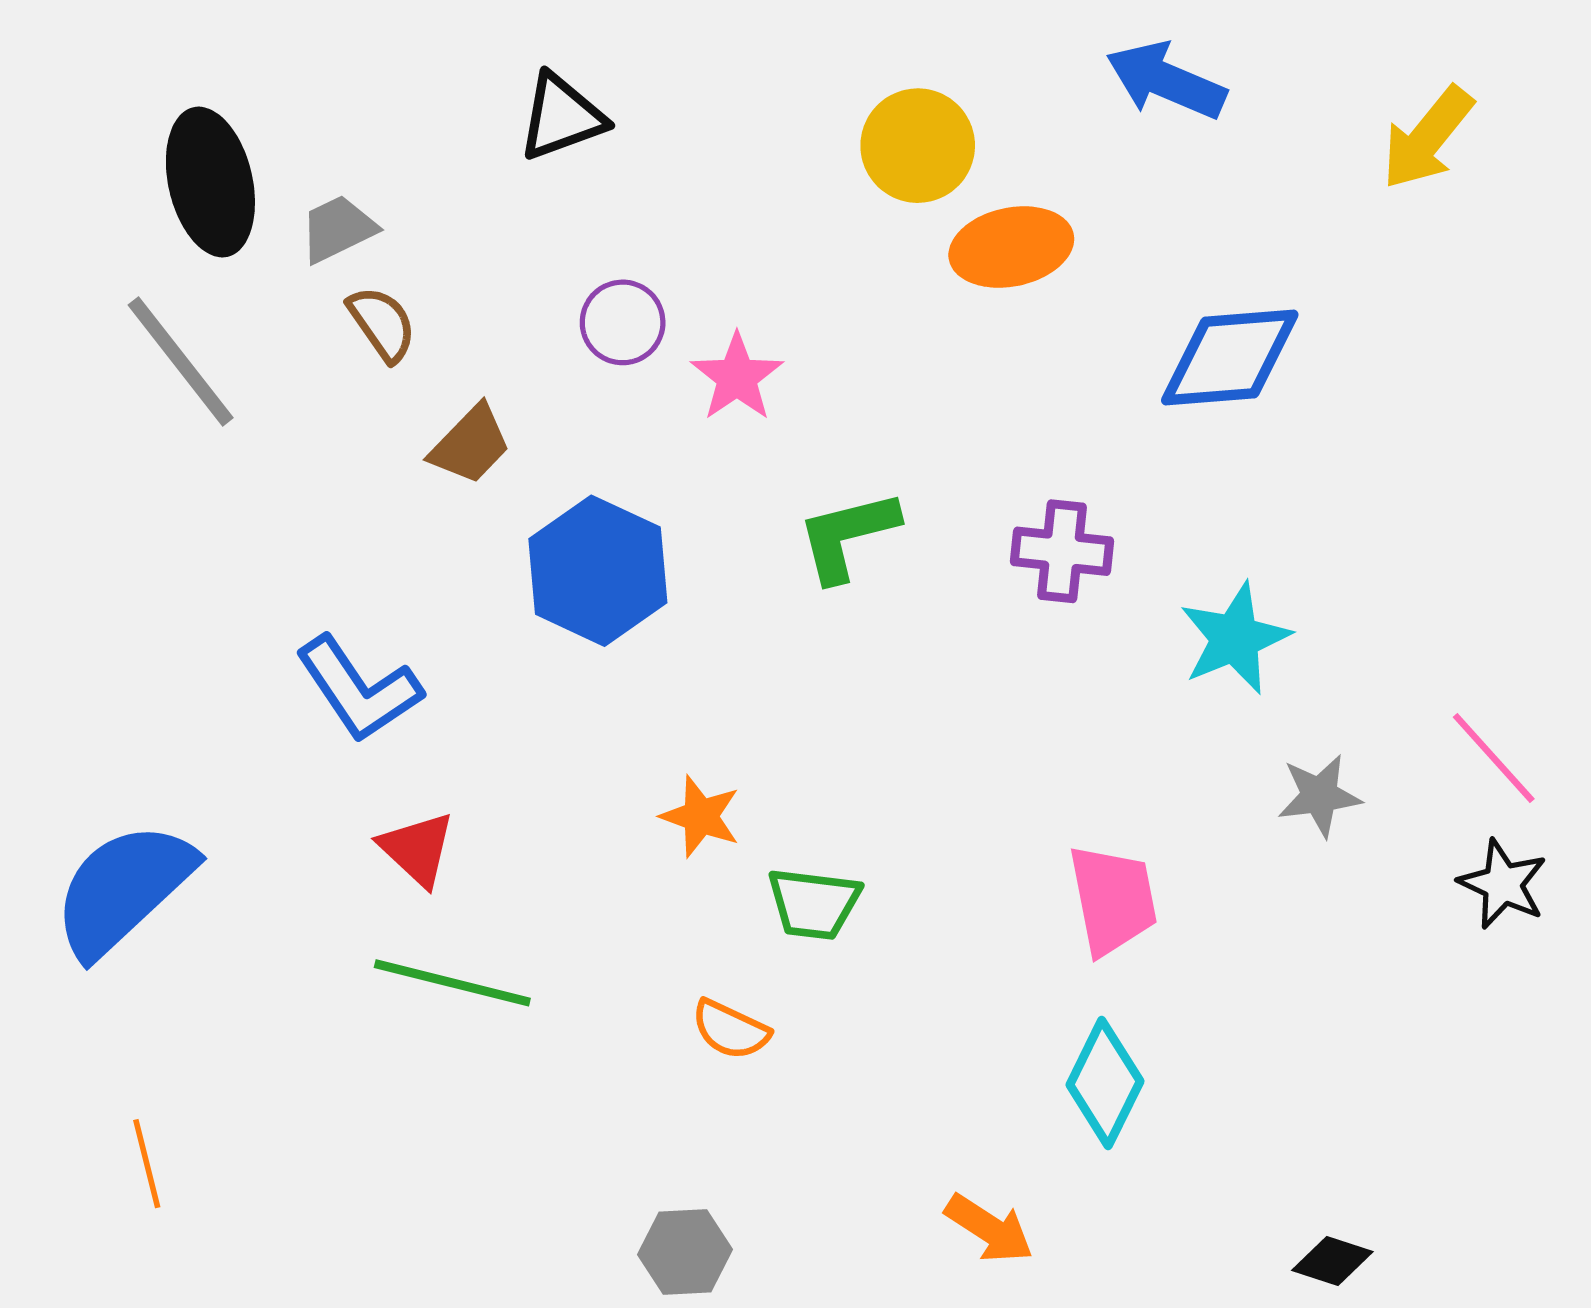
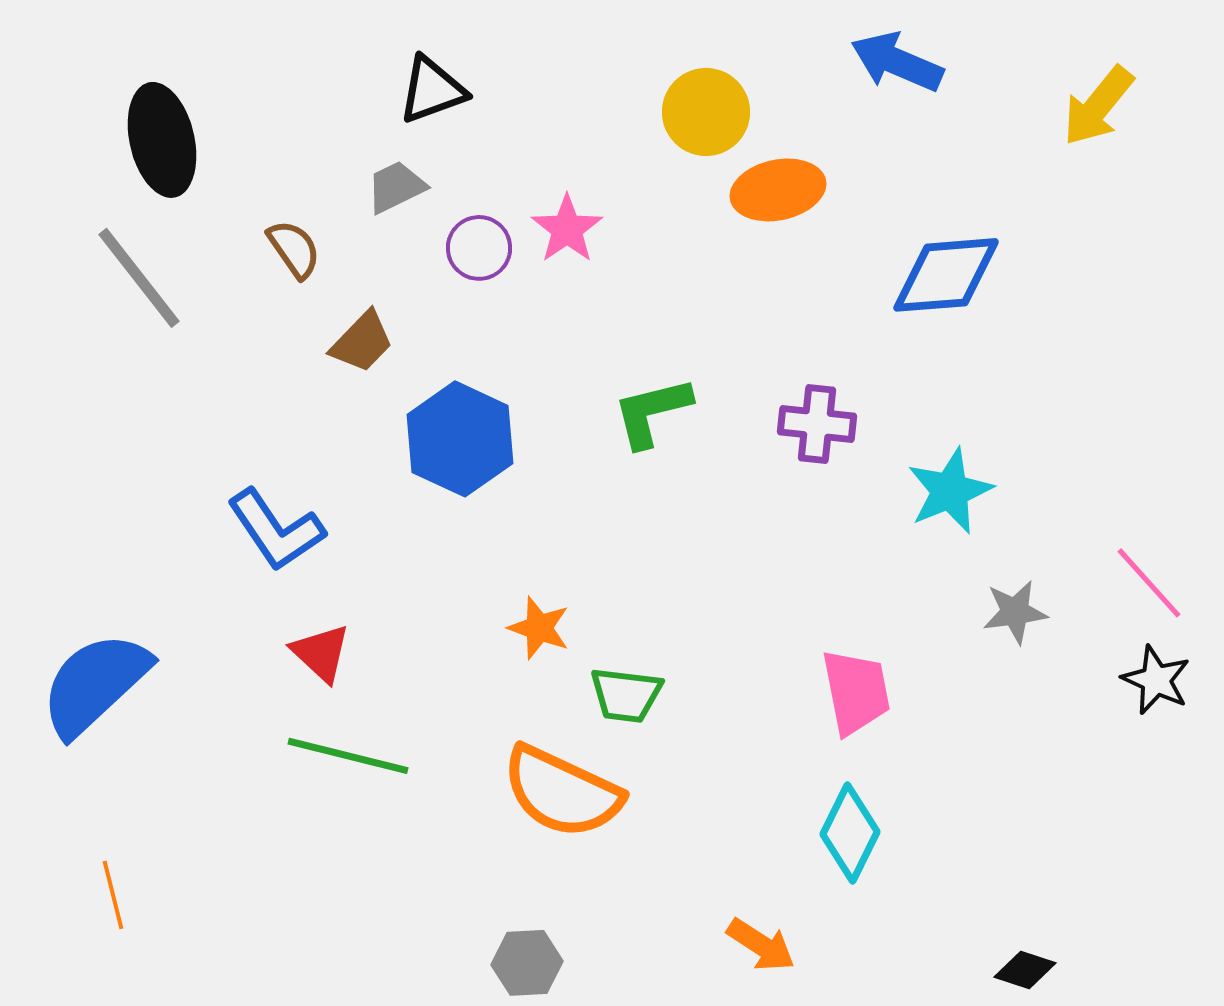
gray trapezoid: (338, 229) -> (396, 187), moved
pink star: (737, 377) -> (567, 229), moved
orange semicircle: (730, 1030) -> (562, 792), size x2.0

